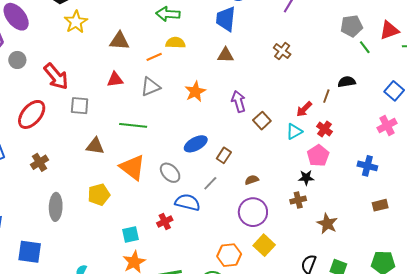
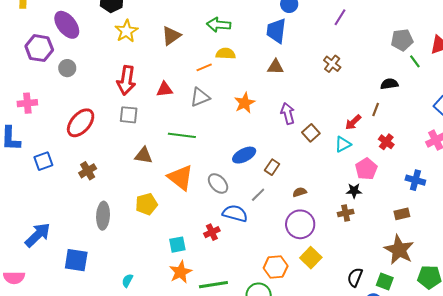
brown triangle: (119, 41) -> (171, 36), moved, turned -40
red arrow: (56, 76) -> (126, 80), moved, turned 48
black semicircle: (347, 82) -> (389, 84), moved
red cross: (324, 129) -> (386, 142), moved
brown rectangle: (380, 205) -> (402, 214), moved
brown star: (327, 224) -> (399, 250), moved, size x1.4

